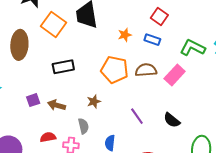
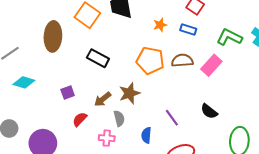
black rectangle: (63, 67) -> (98, 58), turned 40
brown star: (94, 102) -> (129, 93), size x1.5
brown arrow: (57, 105) -> (103, 99), moved, turned -54
purple line: (137, 116) -> (172, 118), moved
red semicircle: (48, 137) -> (80, 119), moved, turned -35

